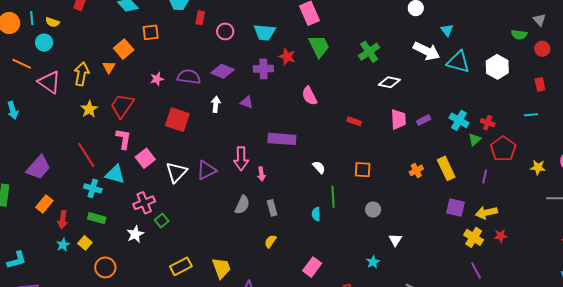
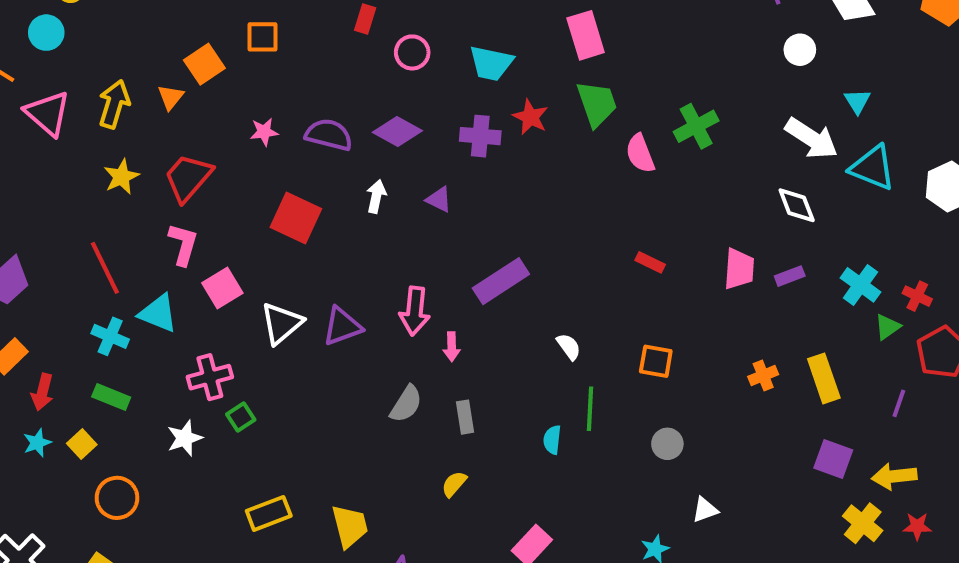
white diamond: (389, 82) -> (797, 205), moved, turned 50
pink semicircle: (309, 96) -> (640, 153), moved
purple rectangle: (282, 139) -> (501, 281), turned -44
white triangle: (395, 240) -> (705, 510), turned 32

